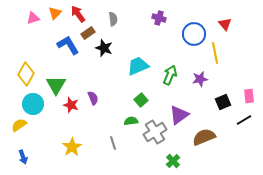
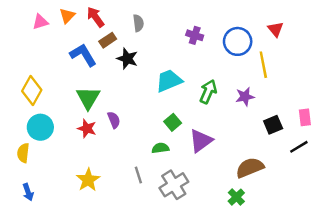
purple cross: (159, 18) -> (195, 35), moved
green triangle: (56, 85) -> (88, 98), moved
purple triangle: (179, 115) -> (201, 141), moved
yellow semicircle: (19, 125) -> (23, 153), turned -49
gray cross: (155, 132) -> (174, 185), moved
green cross: (173, 161) -> (236, 197), moved

